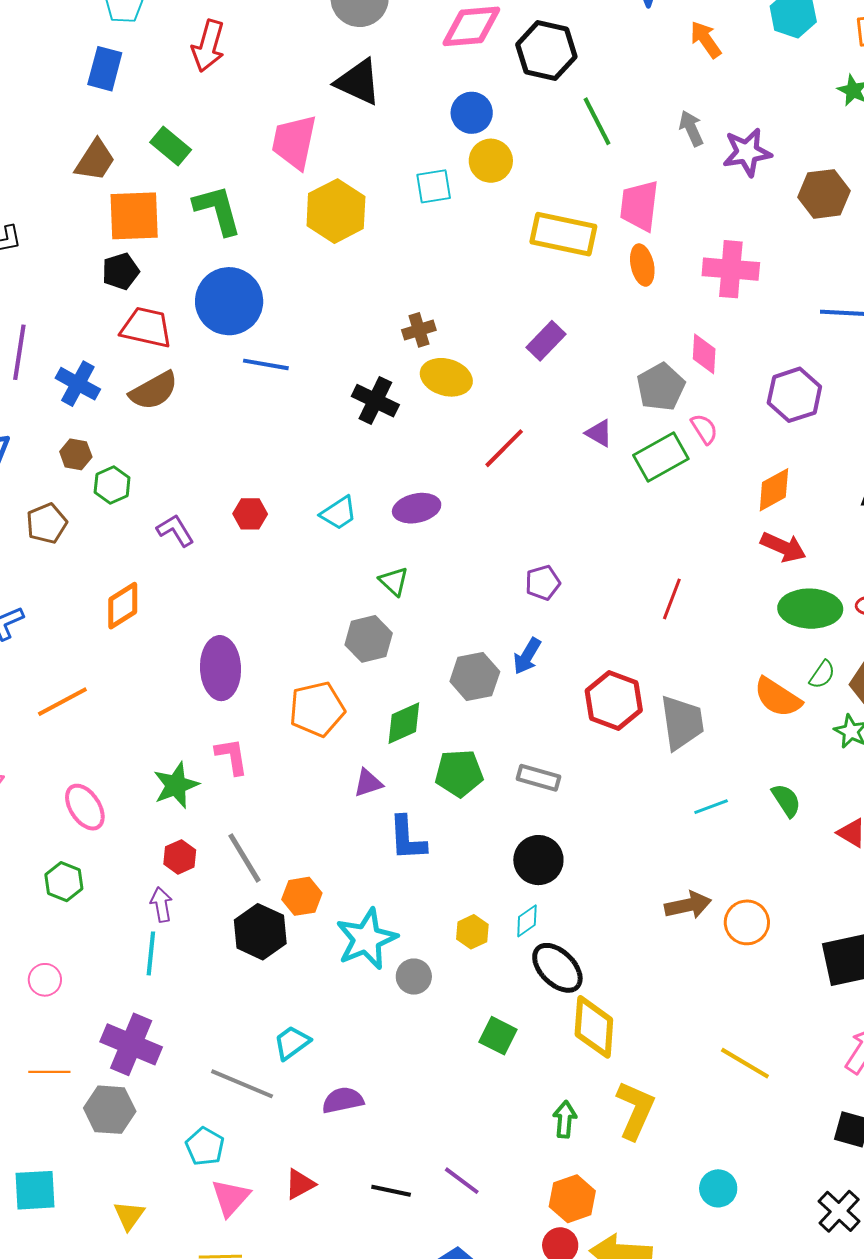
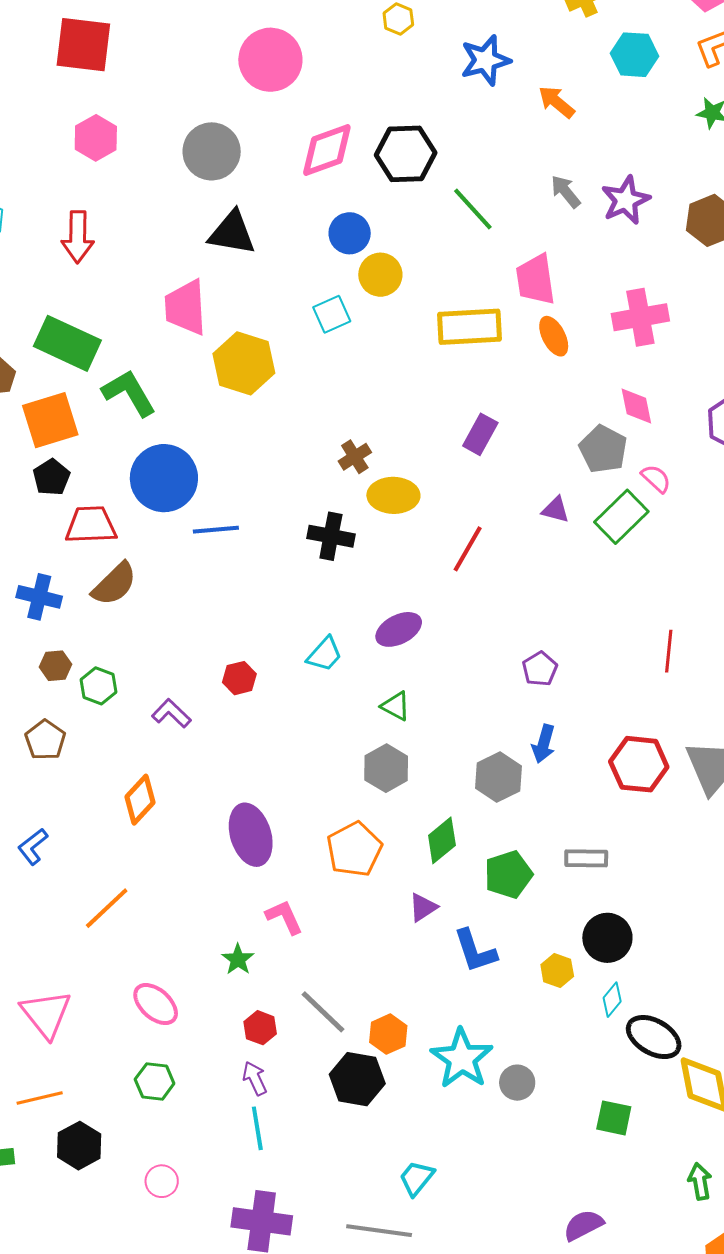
green rectangle: (171, 146) -> (67, 343), size x1.6
green star: (176, 785) -> (238, 959), size x0.7
yellow hexagon: (472, 932) -> (557, 970), moved
purple semicircle: (343, 1100) -> (583, 1225), moved

